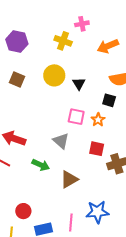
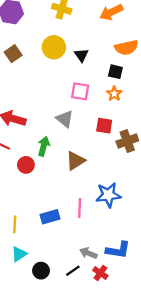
brown square: (17, 80) -> (13, 54), turned 35
orange star: (98, 120) -> (114, 94), moved
green arrow: (41, 165) -> (44, 146), turned -96
red circle: (23, 211) -> (26, 165), moved

